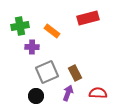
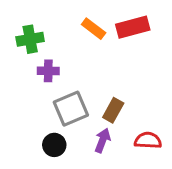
orange rectangle: (52, 31) -> (94, 29), moved
brown rectangle: (75, 73) -> (113, 110), turned 56

